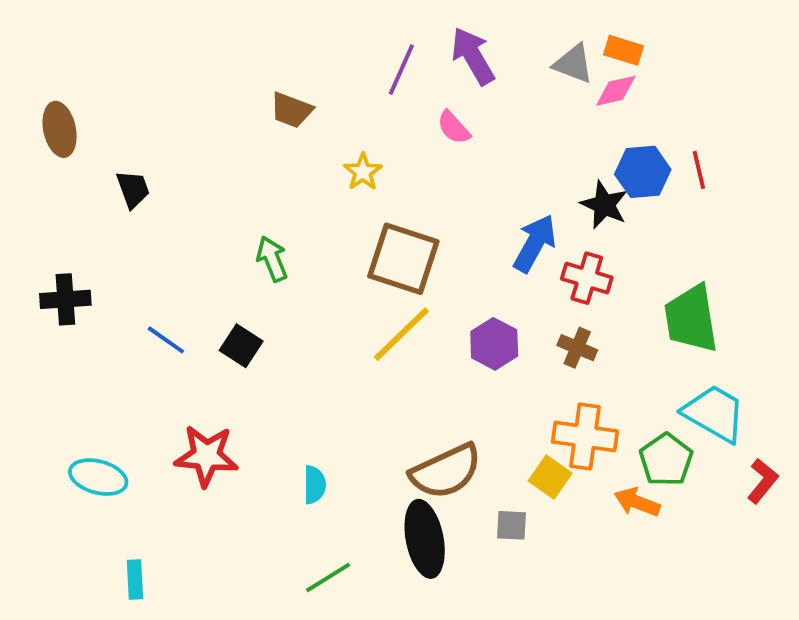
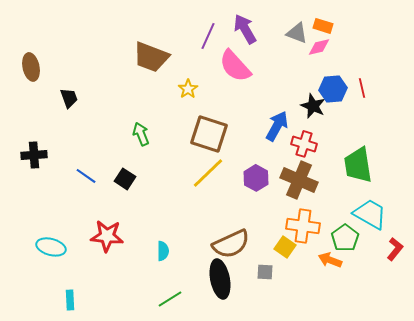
brown trapezoid: (291, 110) -> (151, 57), size x1.6
pink semicircle: (454, 127) -> (235, 66), size x1.8
brown cross: (577, 348) -> (299, 180), size x1.8

